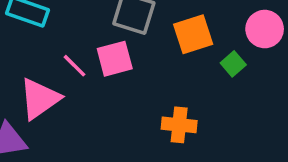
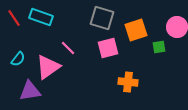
pink square: (115, 59) -> (108, 48), moved
green square: (233, 64) -> (159, 47), turned 32

